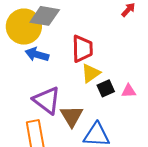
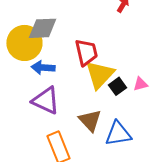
yellow triangle: (91, 73) -> (100, 75), size x1.5
purple triangle: (47, 100) -> (46, 101), moved

